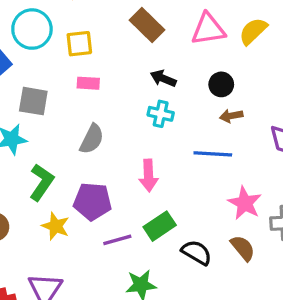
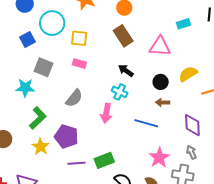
yellow semicircle: (253, 31) -> (188, 74), moved
pink arrow: (148, 175) -> (106, 113), moved

